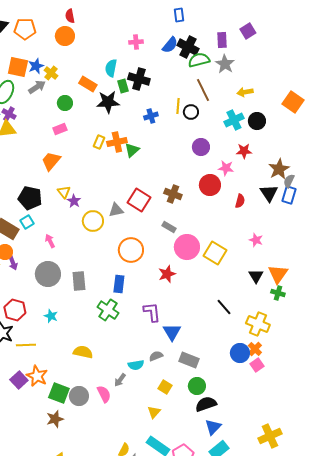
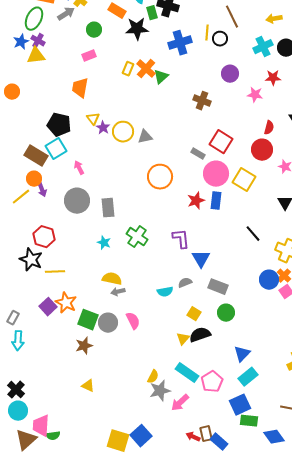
blue cross: (151, 116) -> (180, 43), size x1.6
orange cross: (117, 142) -> (146, 69), turned -36
orange trapezoid: (51, 161) -> (80, 88), turned -30
red circle: (210, 185) -> (262, 150), moved
brown cross: (173, 194) -> (202, 101), moved
red square: (139, 200) -> (221, 142), moved
yellow circle: (93, 221) -> (123, 132), moved
cyan square: (27, 222) -> (56, 149), size x1.5
blue rectangle: (119, 284) -> (216, 201), moved
cyan star: (51, 316) -> (104, 243), moved
gray arrow: (120, 380) -> (118, 292), moved, turned 40
black semicircle: (206, 404) -> (200, 335), moved

